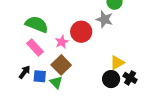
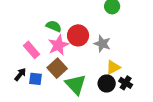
gray star: (105, 19) -> (102, 44), moved
green semicircle: (37, 24) -> (54, 26), moved, size x0.7
pink star: (62, 42) -> (58, 45), size x1.5
green triangle: (56, 82) -> (76, 85), moved, size x1.6

